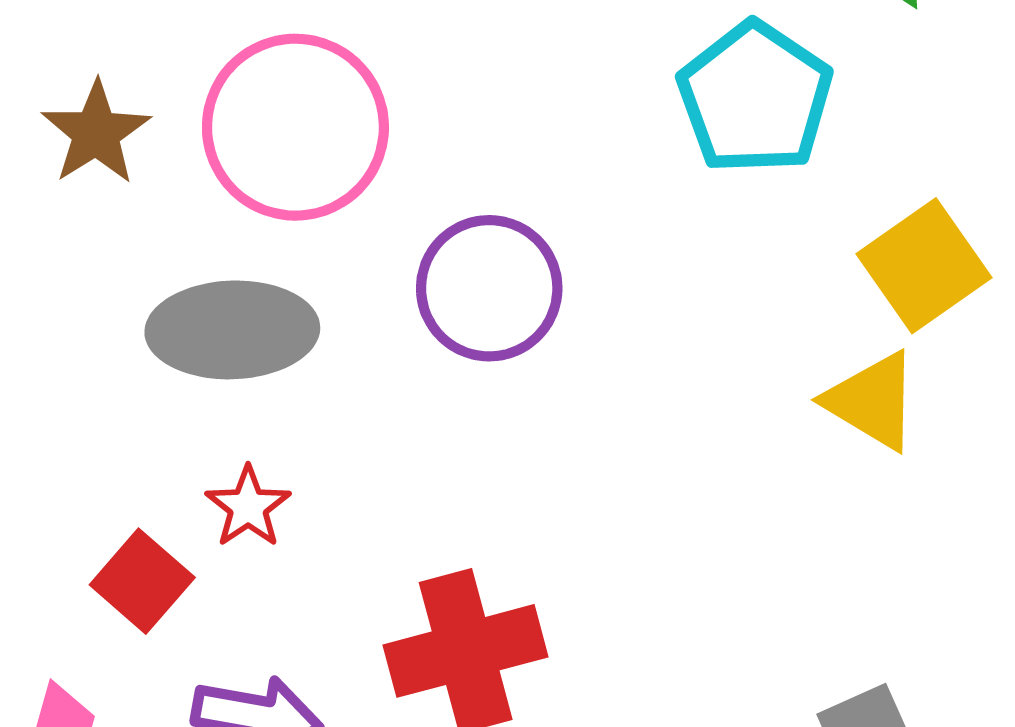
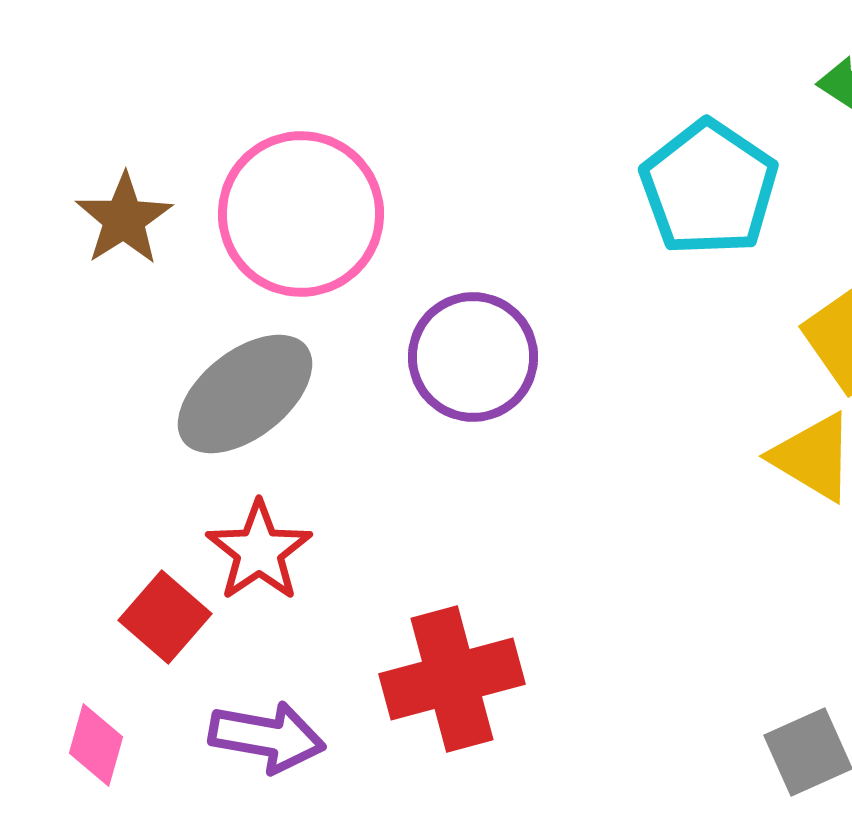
gray ellipse: (232, 330) -> (245, 394), turned -36
red star: (248, 507) -> (259, 551), size x1.4

